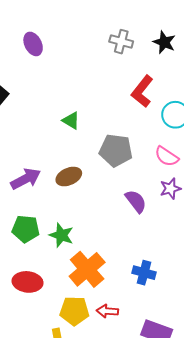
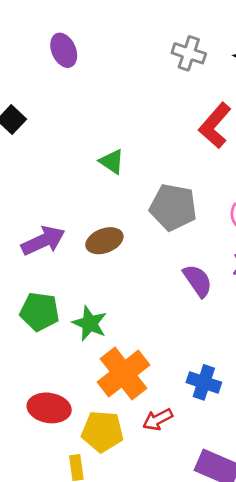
red ellipse: (28, 282) -> (49, 408), moved
red arrow: (107, 311) -> (158, 419), moved, turned -35

